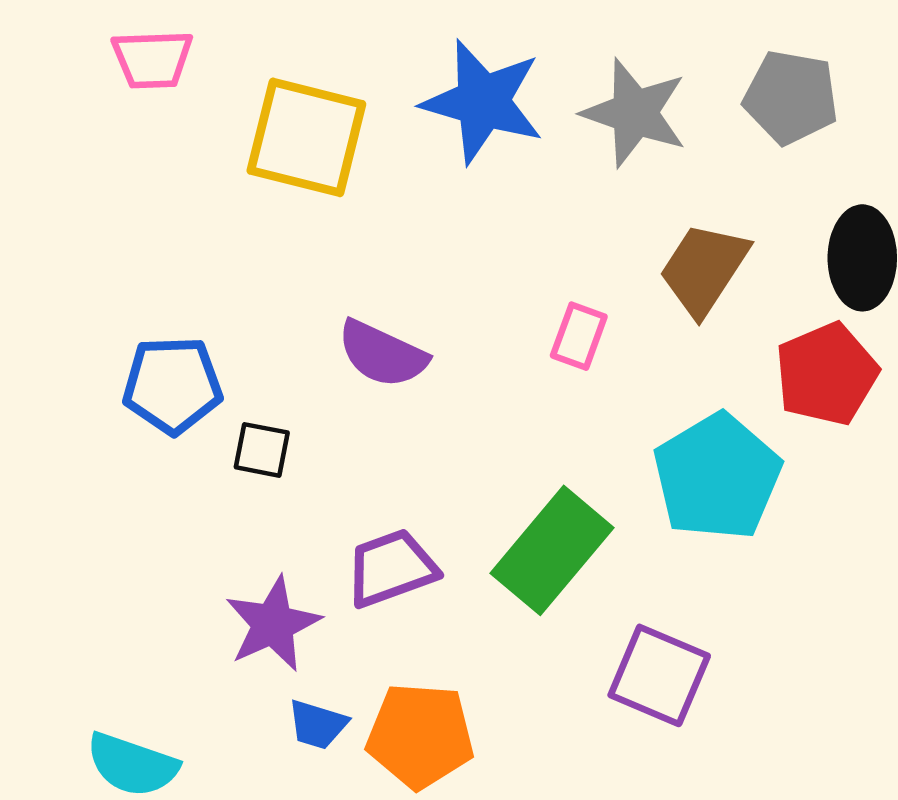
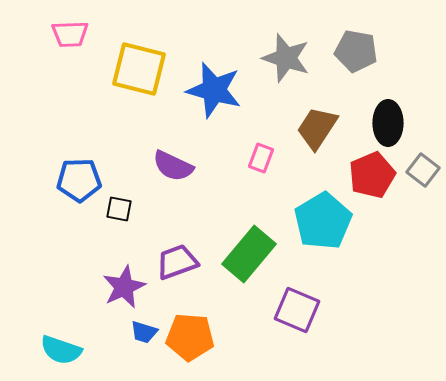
blue star: (483, 102) -> (214, 90), moved

